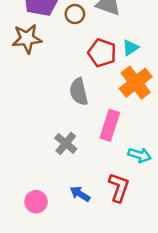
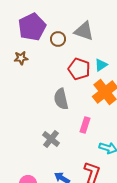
brown star: (27, 39) -> (21, 58), size x0.6
pink rectangle: (110, 125) -> (85, 125), size x0.7

